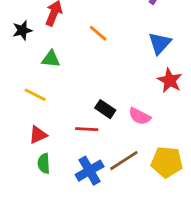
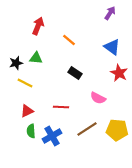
black star: (22, 30) -> (16, 63), moved
blue triangle: (160, 43) -> (112, 47), turned -36
black rectangle: (105, 109) -> (75, 73), moved
blue cross: (90, 171) -> (52, 136), moved

